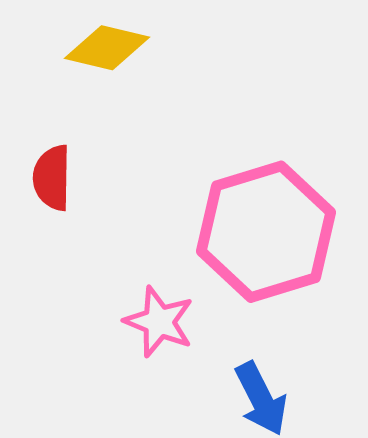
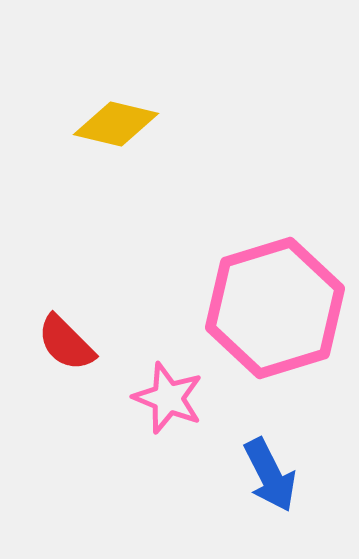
red semicircle: (52, 178) -> (66, 343), moved, turned -46

